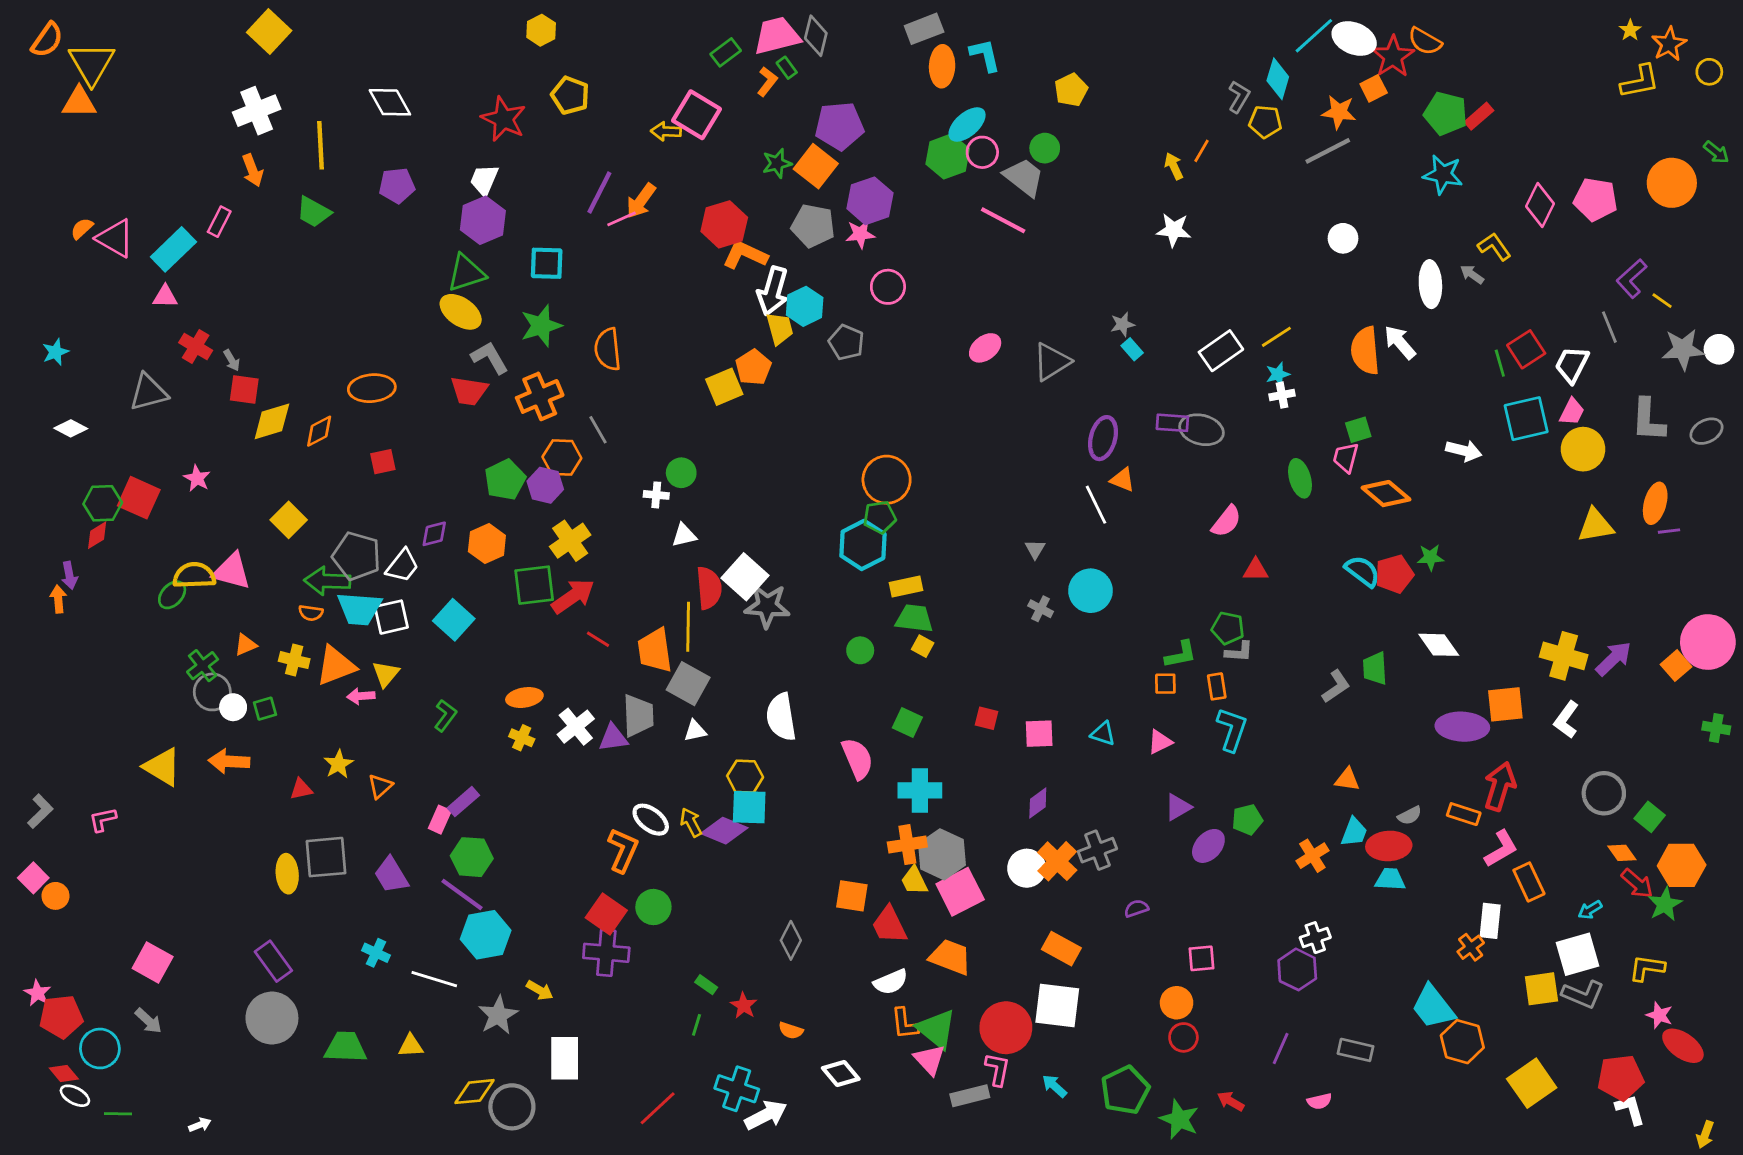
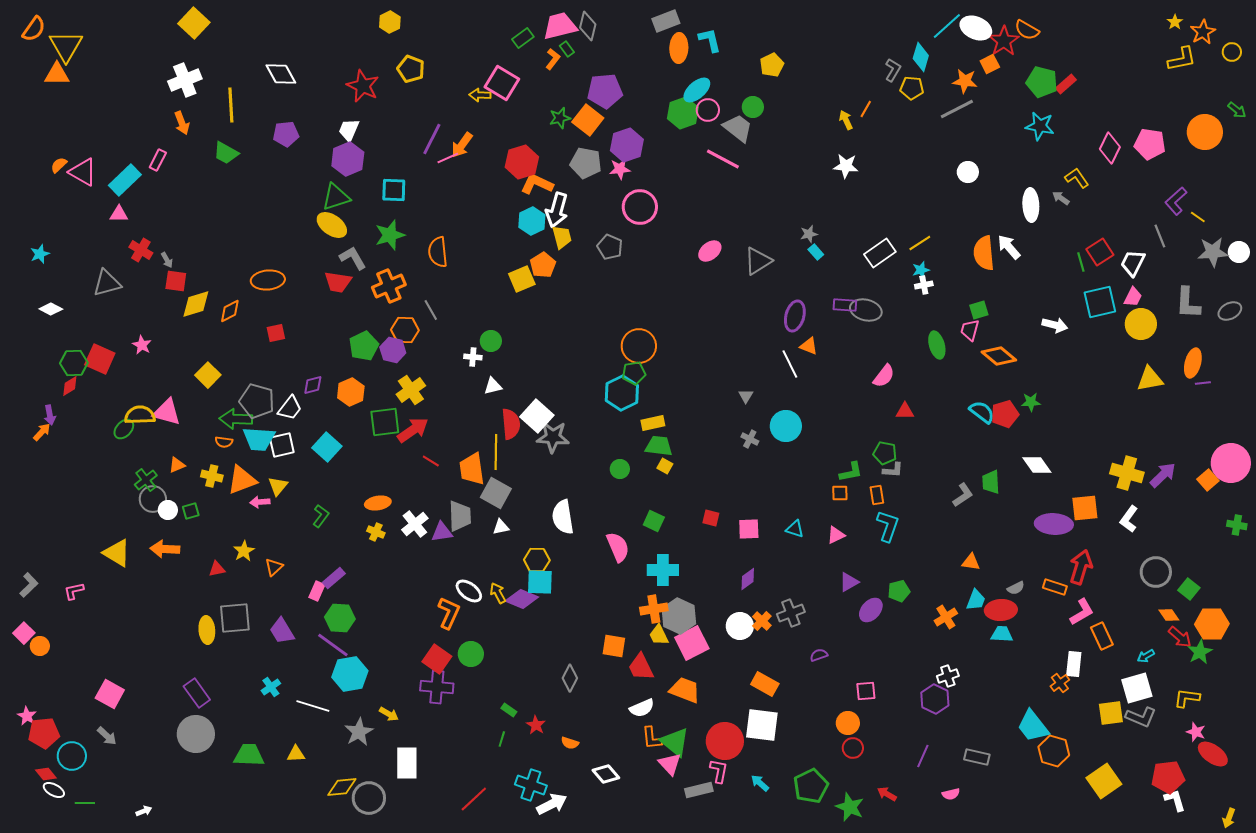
pink circle: (888, 287) -> (640, 207), size x1.4
cyan hexagon: (805, 306) -> (532, 221), moved
orange arrow: (58, 599) -> (42, 432), turned 48
orange cross: (1057, 861) -> (762, 621), size x0.7
cyan cross: (376, 953) -> (271, 687), turned 30

